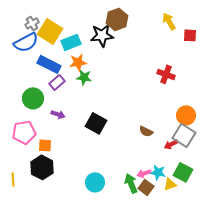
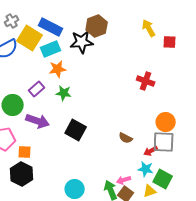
gray cross: (32, 23) -> (12, 21), moved
blue rectangle: (49, 64) -> (51, 27), moved
green star: (84, 77) -> (64, 93), moved
purple arrow: (58, 114) -> (38, 121), size x1.6
gray square: (184, 135) -> (164, 142), turned -30
cyan star: (158, 172) -> (146, 169), moved

